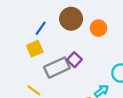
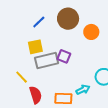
yellow square: (35, 49) -> (35, 47), moved
purple square: (74, 60) -> (64, 56), turned -32

